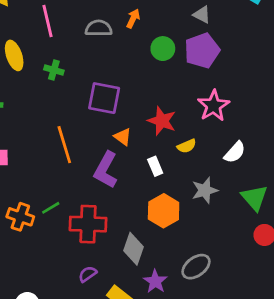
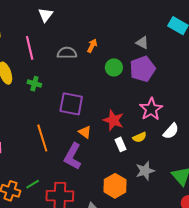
yellow semicircle: (187, 146) -> (140, 137), moved
white semicircle: (235, 152) -> (171, 131), moved
white rectangle: (155, 166) -> (120, 144), moved

